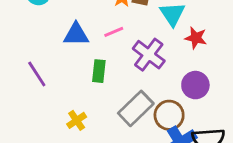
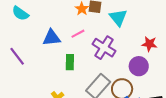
red star: (196, 38) -> (149, 44), moved
purple line: (37, 74) -> (17, 56), moved

